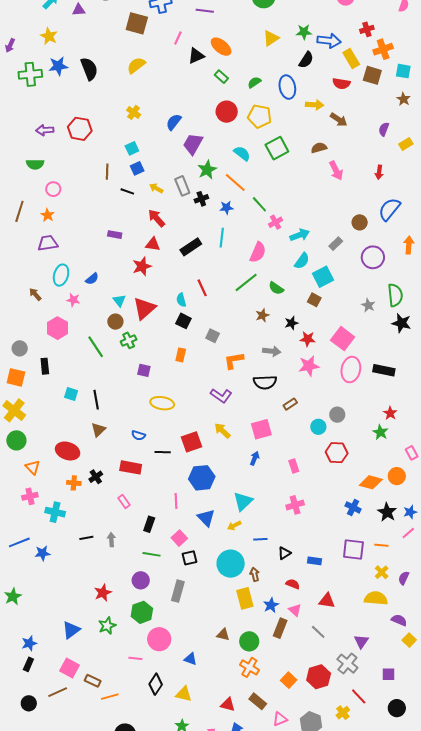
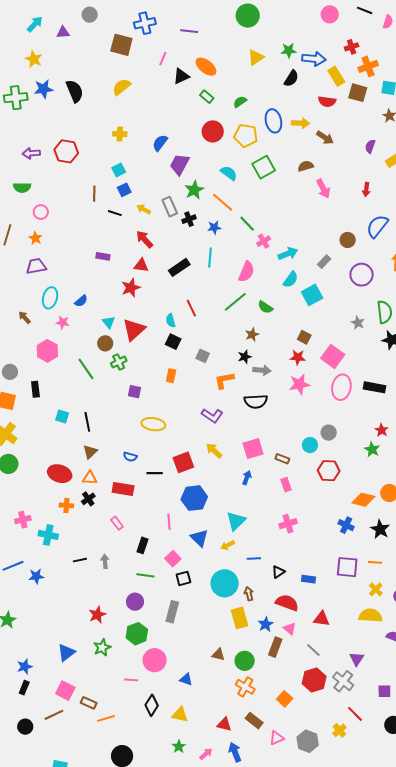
blue ellipse: (287, 87) -> (273, 121), moved
yellow cross: (134, 112) -> (120, 134), turned -32
brown square: (314, 300) -> (304, 337), moved
black star: (291, 323) -> (245, 357), moved
brown rectangle: (290, 404) -> (282, 459), moved, turned 56
orange triangle: (33, 467) -> (90, 478), moved, turned -42
red semicircle: (293, 584) -> (287, 603), size x1.6
red hexagon: (319, 677) -> (314, 680), moved

